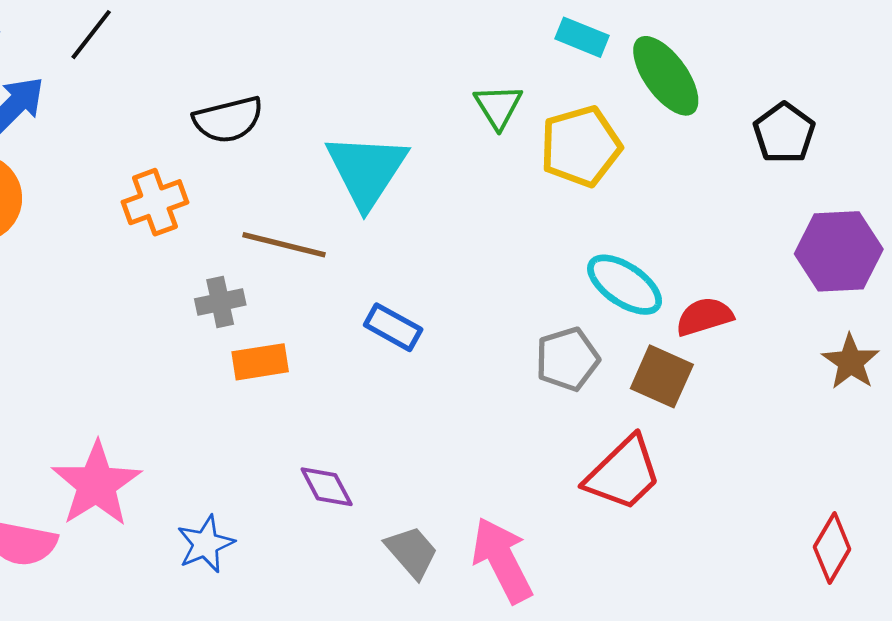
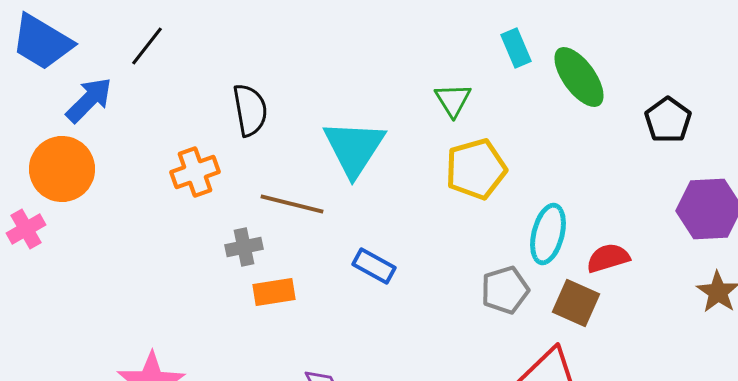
cyan rectangle: (582, 37) -> (516, 48), turned 45
black semicircle: (228, 120) -> (250, 110), turned -86
yellow pentagon: (581, 146) -> (476, 169), moved
cyan ellipse: (625, 285) -> (548, 234), turned 70

